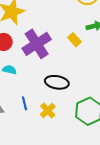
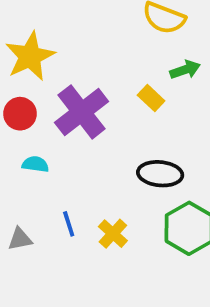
black ellipse: (57, 82) -> (160, 174), moved

